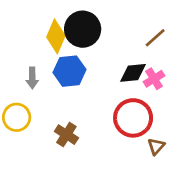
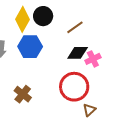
black circle: (83, 29) -> (43, 16), size x0.7
brown line: (155, 38) -> (75, 27), moved

